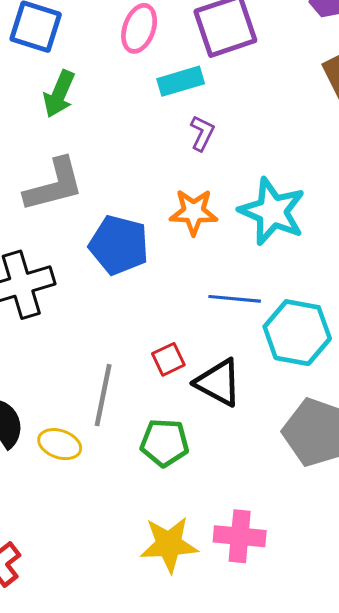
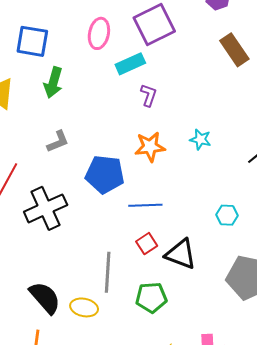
gray L-shape: (54, 185) -> (58, 142), size x0.6
cyan star: (272, 211) -> (200, 139), size x0.5
blue line: (235, 299) -> (145, 205), moved
cyan hexagon: (297, 333) -> (227, 215), size x0.5

